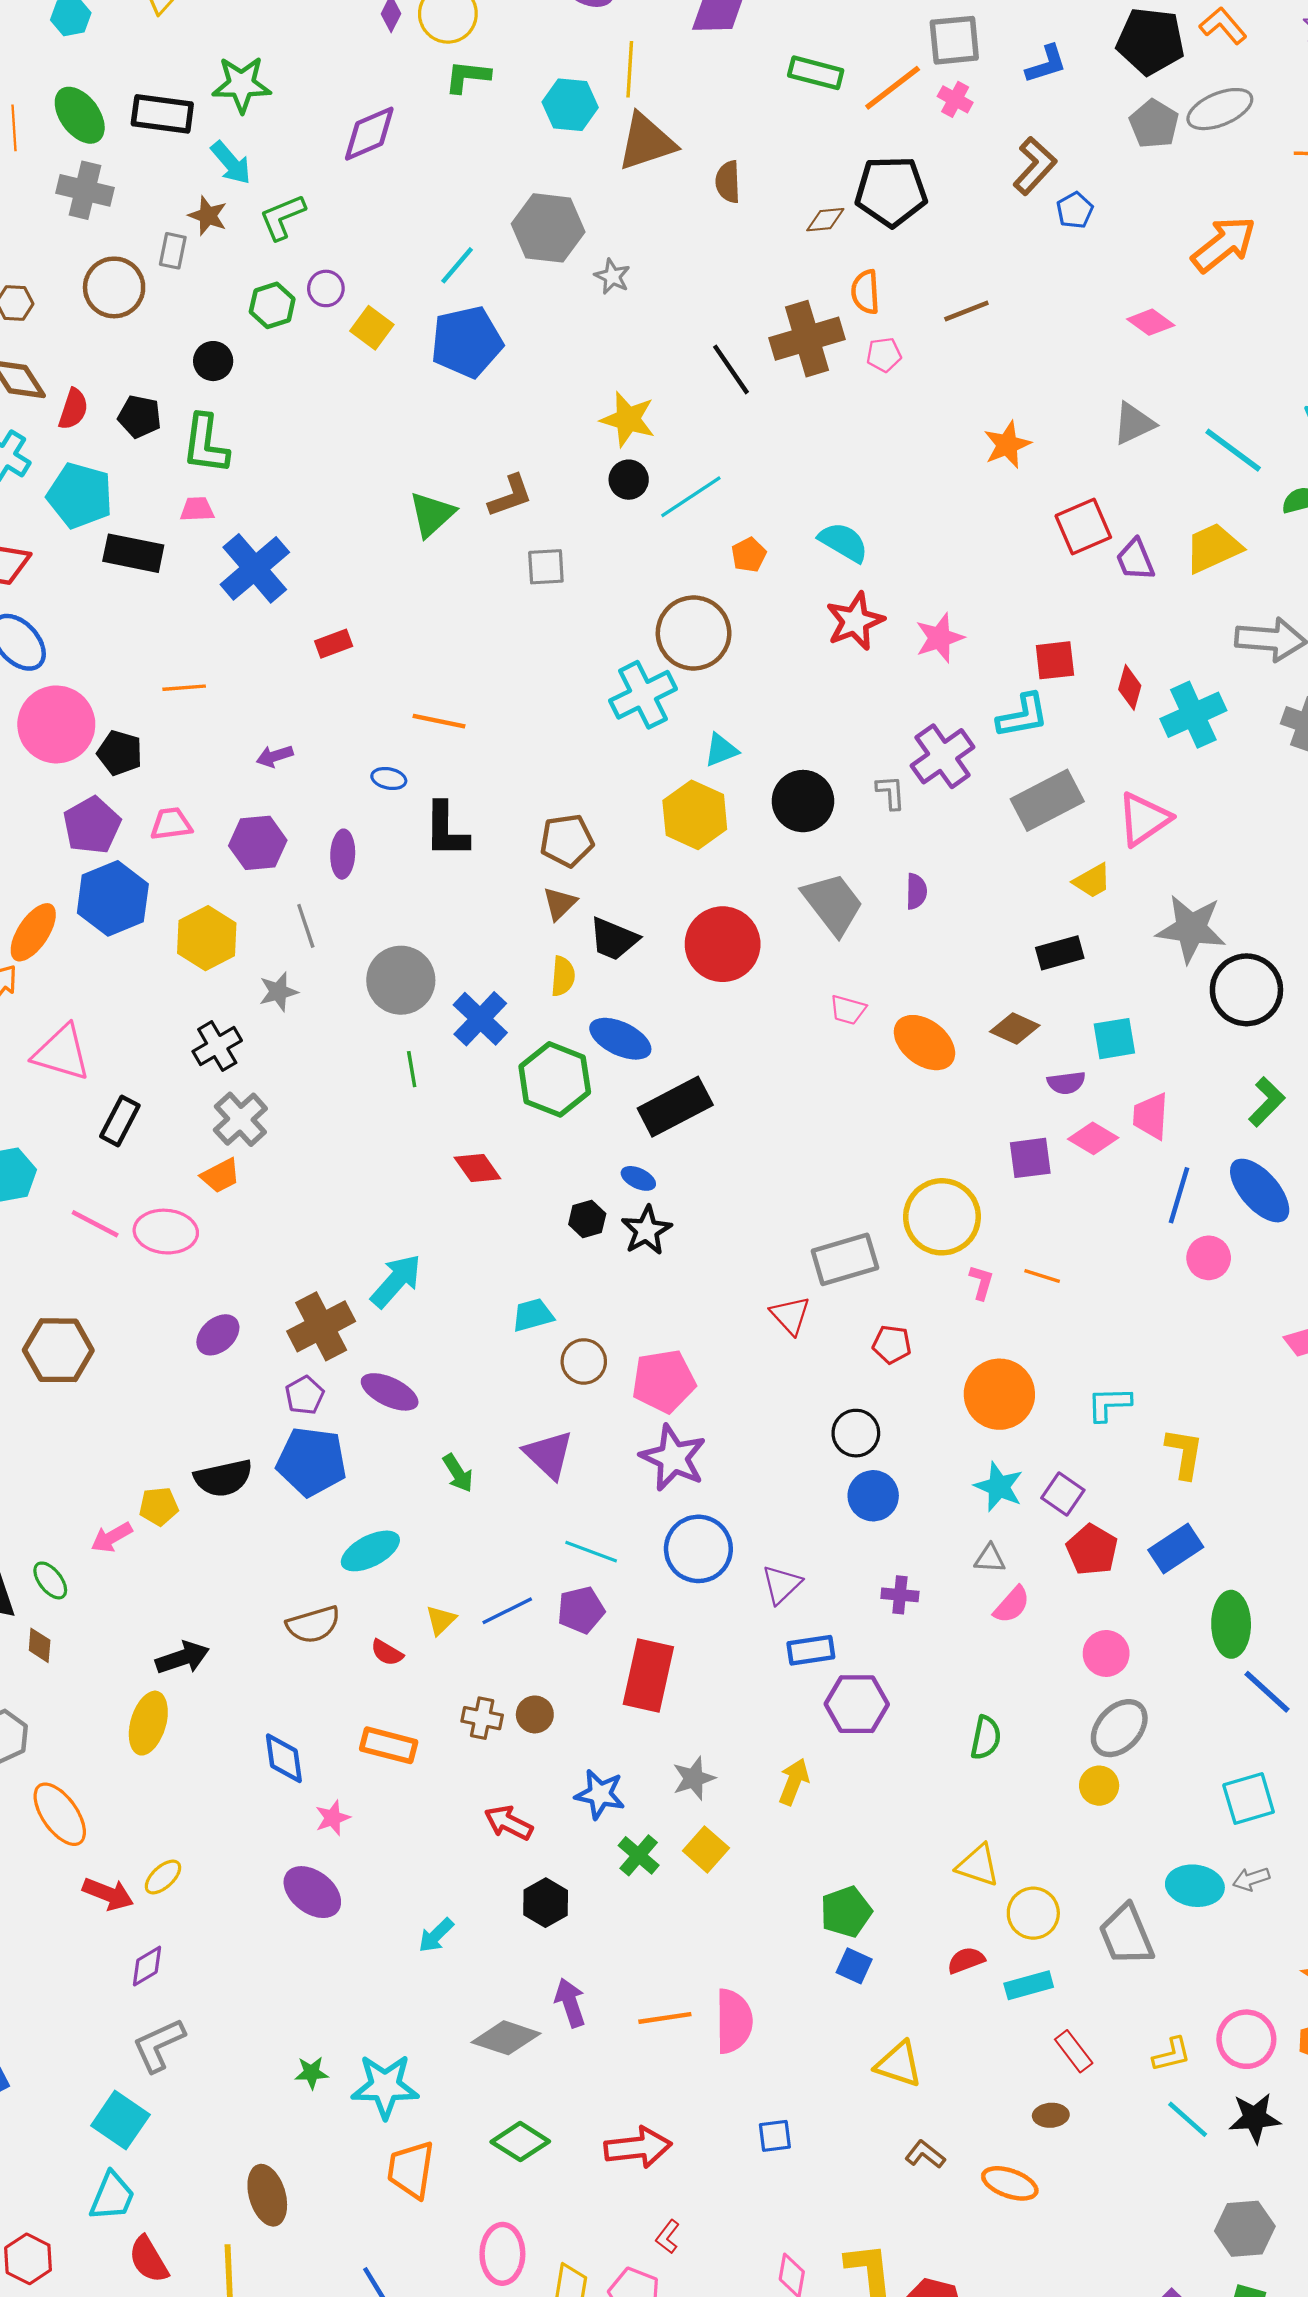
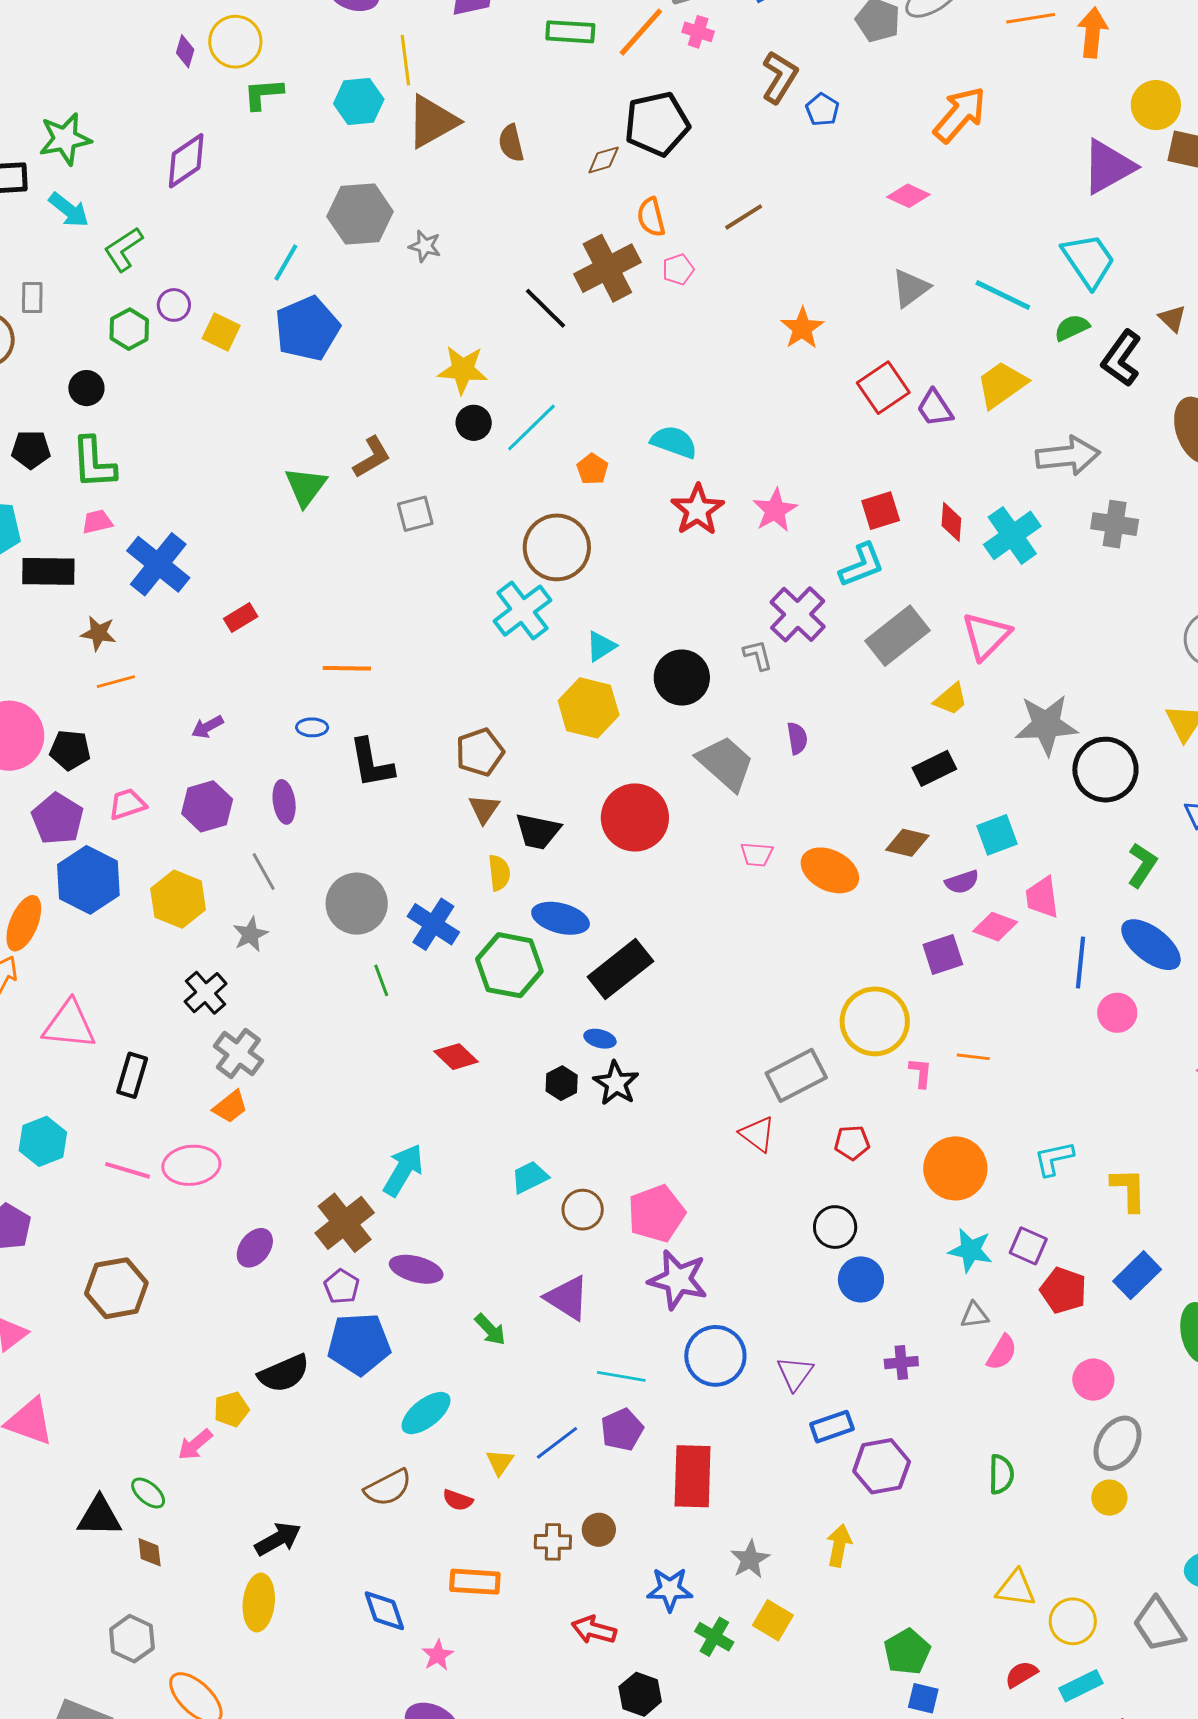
brown star: (208, 216) -> (98, 633), moved

